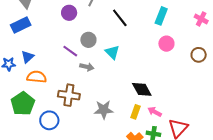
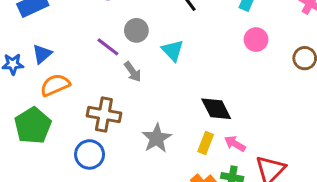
gray arrow: (87, 67) -> (133, 72), turned 40
orange semicircle: (37, 77) -> (55, 85), turned -30
gray star: (104, 110) -> (157, 138), turned -30
blue circle: (49, 120) -> (90, 154), moved

